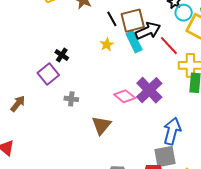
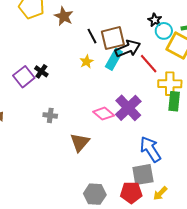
cyan rectangle: (134, 42) -> (114, 59), turned 55
purple square: (48, 74) -> (24, 77), moved
blue arrow: (172, 131) -> (150, 149), turned -48

